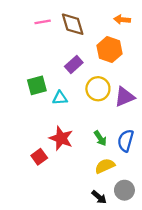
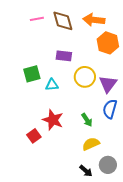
orange arrow: (122, 20) -> (94, 20), moved, size x1.5
orange hexagon: (109, 50) -> (108, 43), moved
purple rectangle: (74, 65) -> (64, 56), turned 49
purple triangle: (124, 97) -> (108, 84), turned -30
blue semicircle: (126, 141) -> (110, 109), moved

